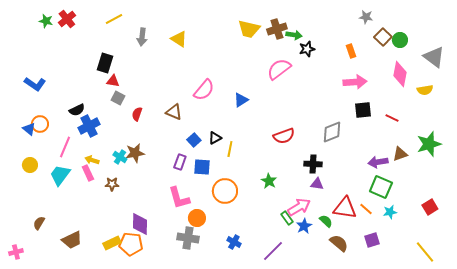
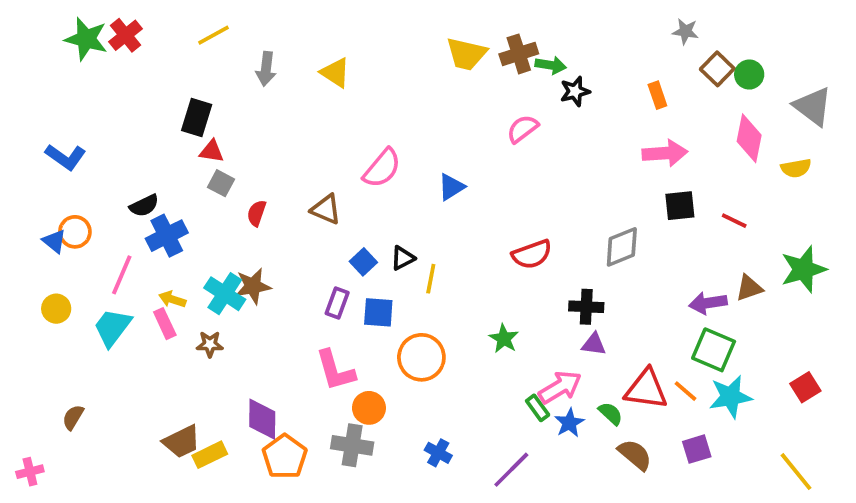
green star: (46, 21) -> (86, 39), size x1.6
pink semicircle: (279, 69) -> (523, 129), size x0.7
cyan cross: (120, 157) -> (225, 294), size x1.5
cyan star: (390, 212) -> (730, 397), size x1.6
brown trapezoid: (72, 240) -> (182, 442), moved
orange pentagon: (131, 244) -> (285, 457), moved, turned 30

